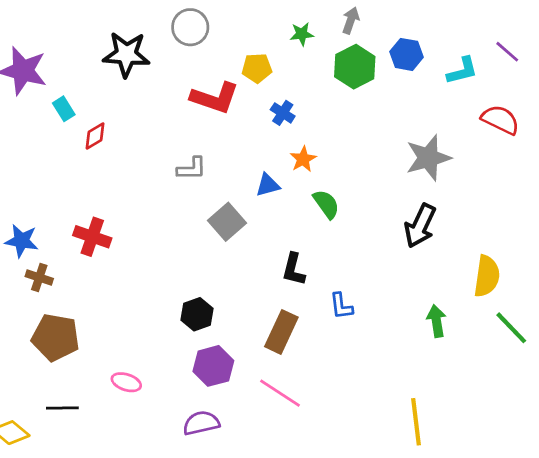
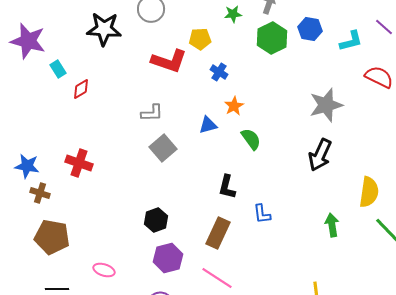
gray square: (227, 222) -> (163, 148), moved

